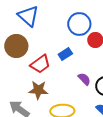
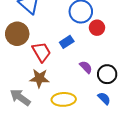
red trapezoid: (40, 64) -> (41, 52), turned -85

